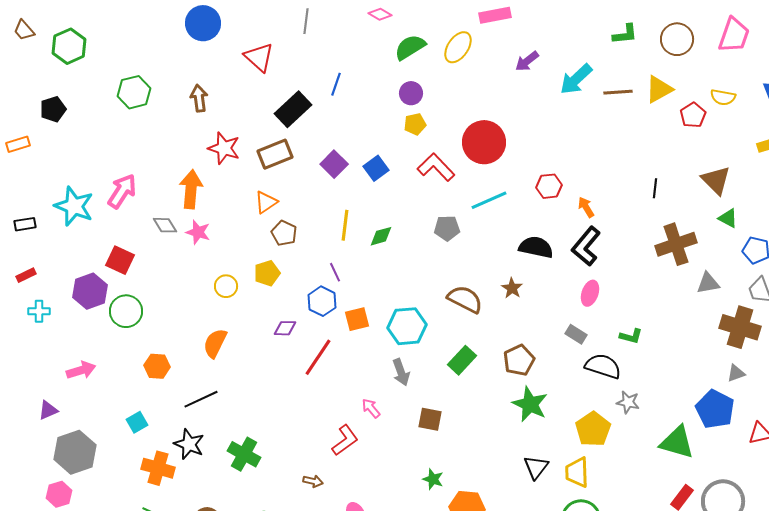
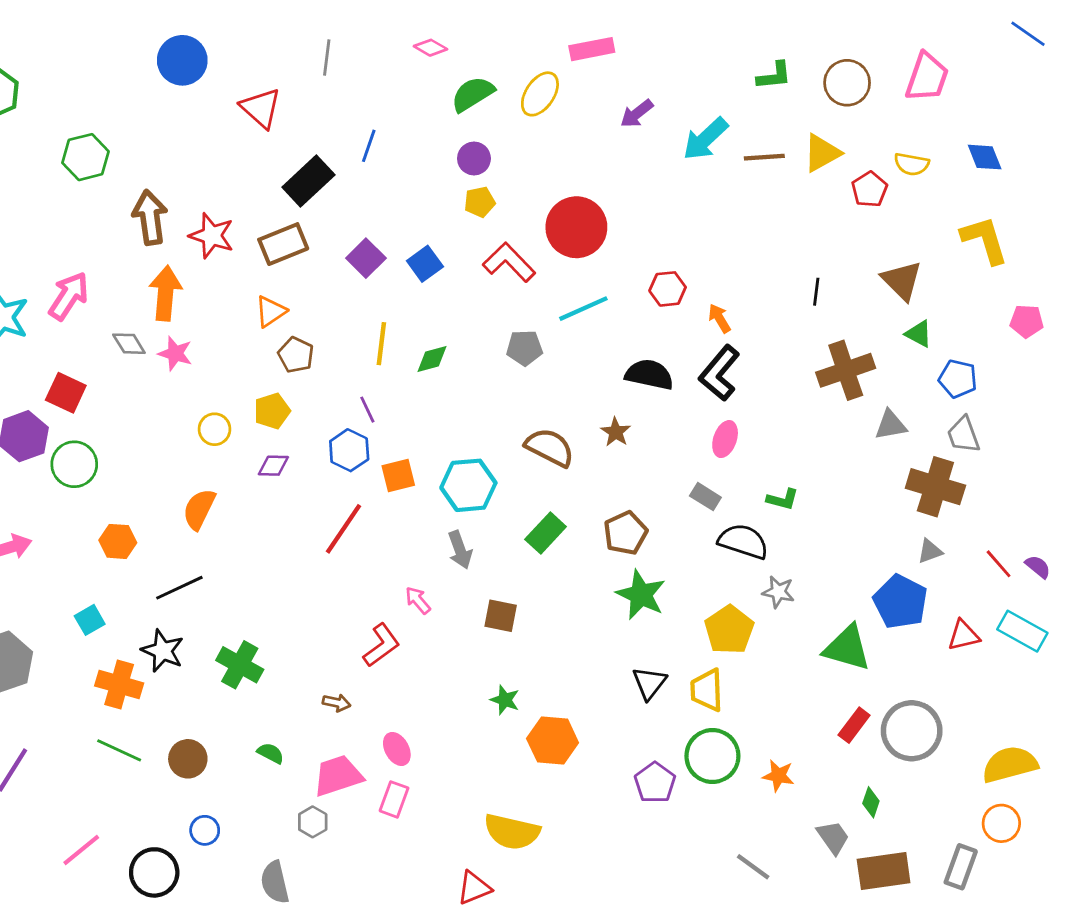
brown arrow: (199, 98) -> (150, 217), moved, size x1.4
purple diamond: (285, 328) -> (273, 466), moved

